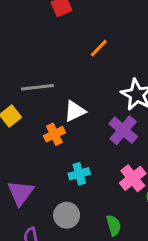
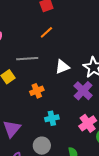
orange line: (99, 48) -> (46, 32), moved
white triangle: (75, 111) -> (62, 67), moved

